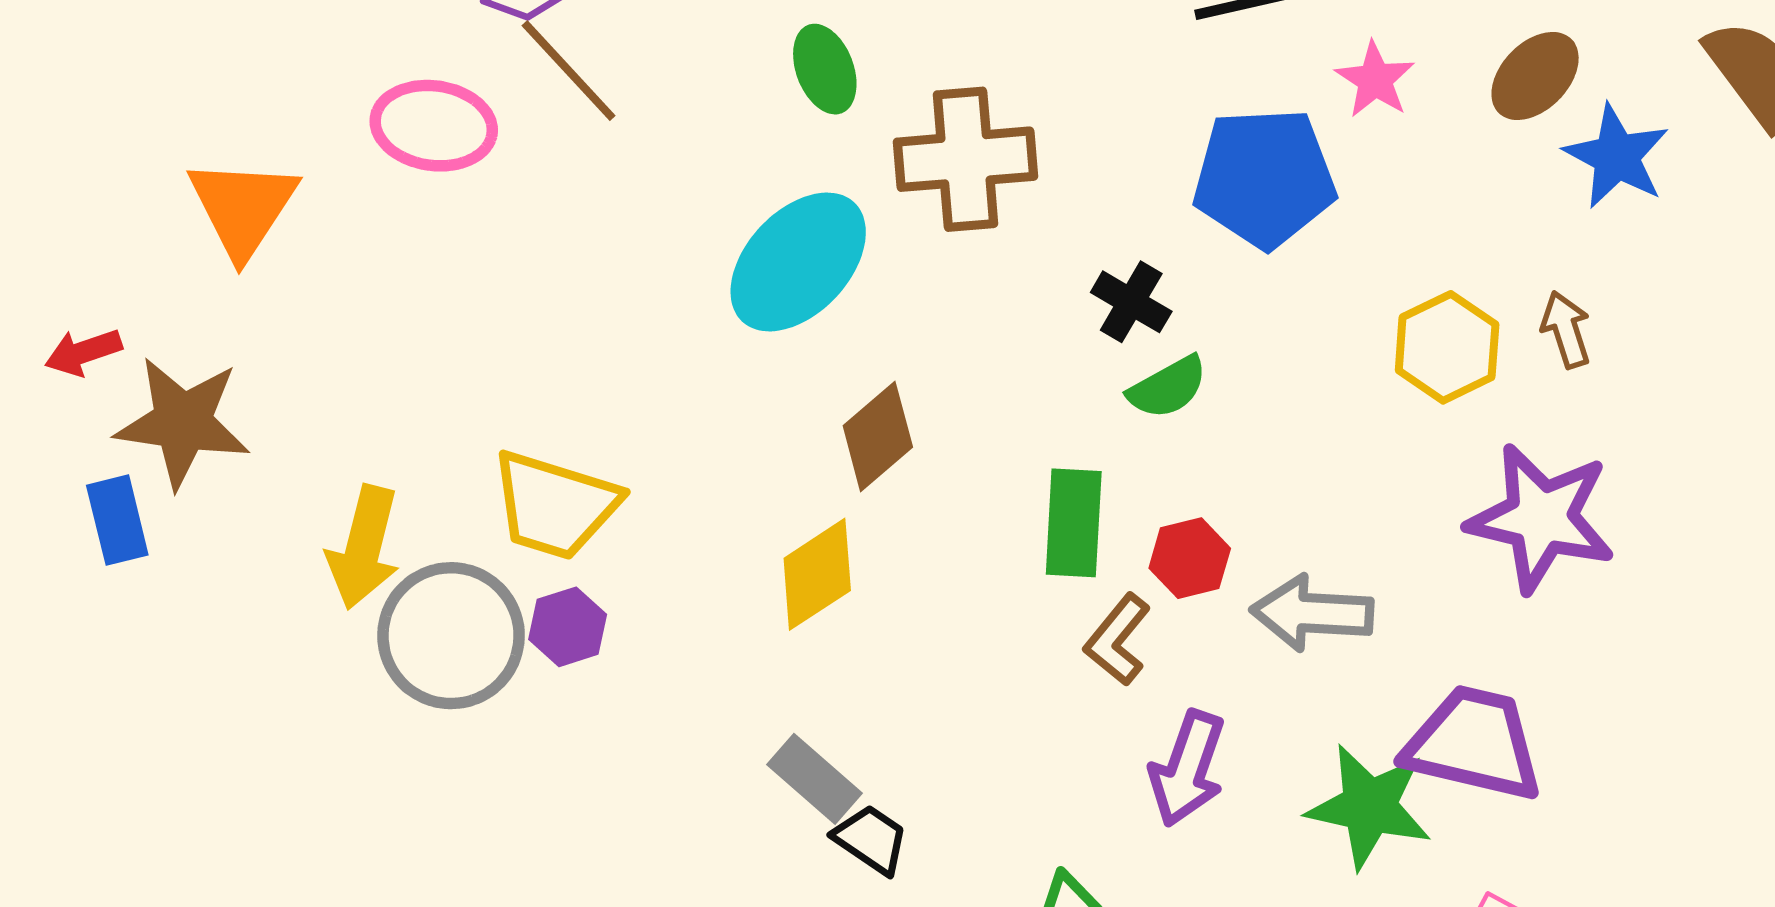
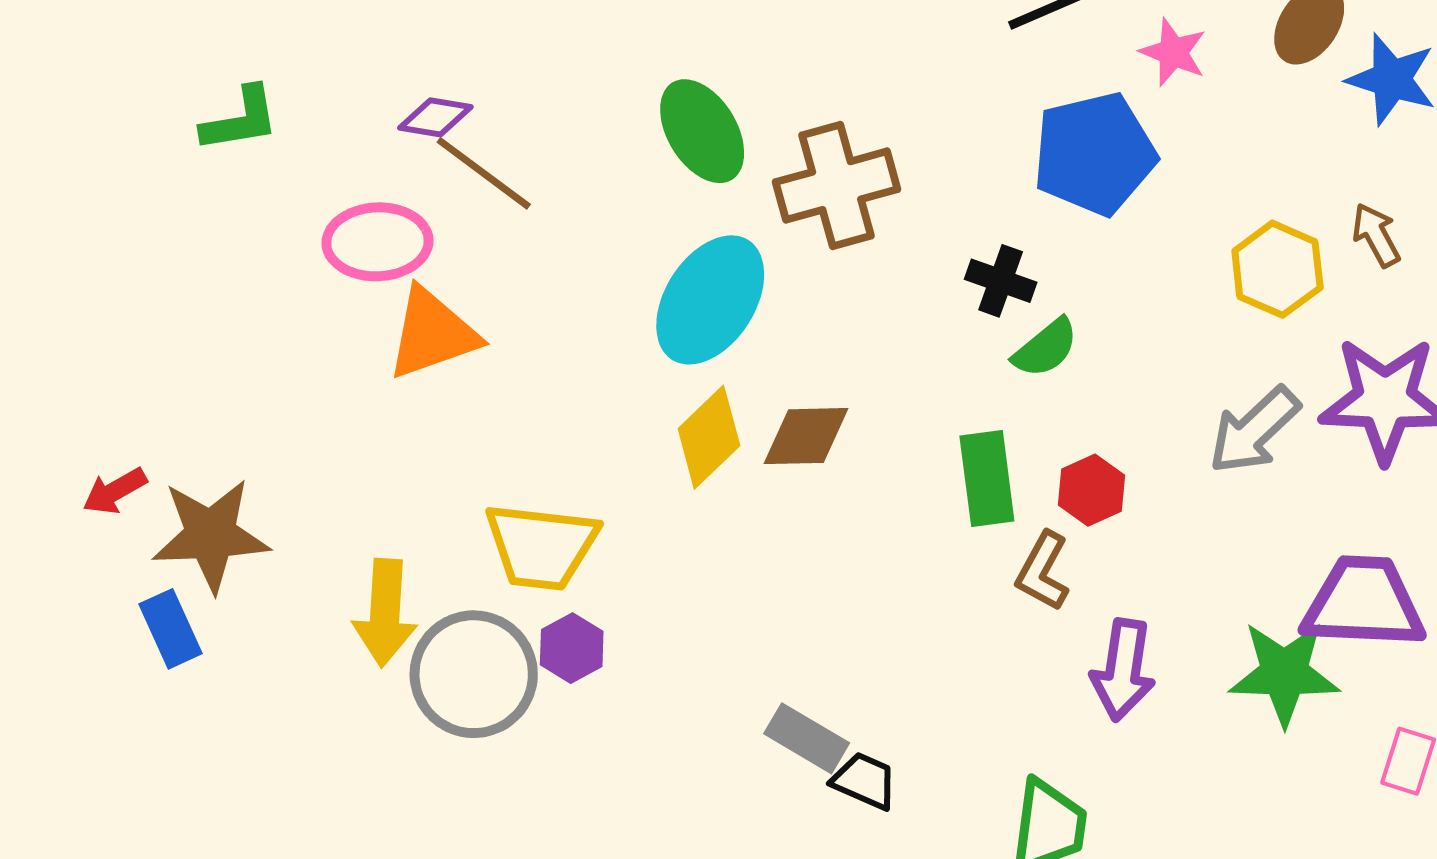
green ellipse: (825, 69) -> (702, 131), size x1.4
orange triangle: (243, 208) -> (432, 334), moved, turned 48
brown diamond: (878, 436) -> (806, 436), turned 50
yellow diamond: (817, 574) -> (709, 437), moved
gray arrow: (1312, 613) -> (1254, 430), moved, turned -36

